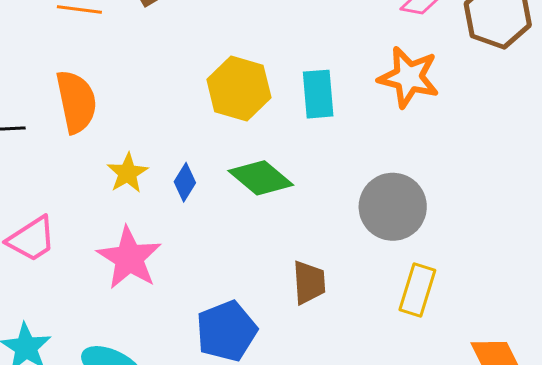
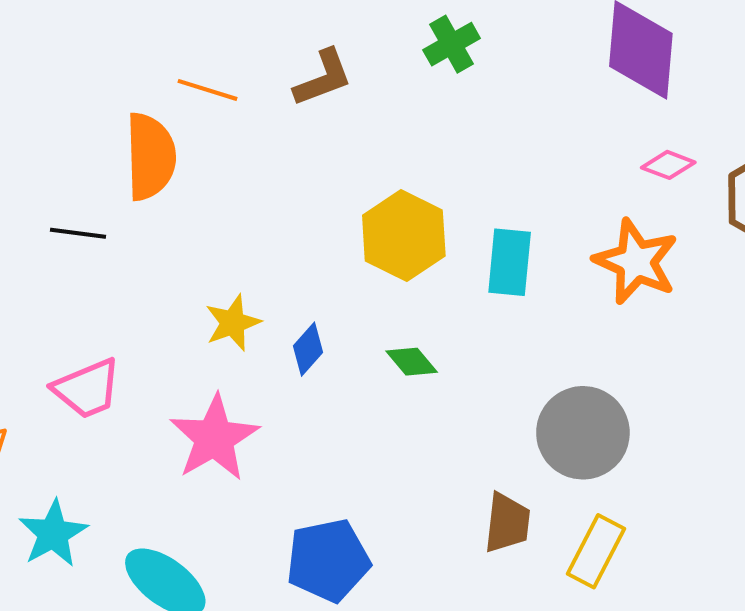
orange semicircle: (76, 102) -> (150, 157), moved
green diamond: (261, 178) -> (412, 362), size x0.6
brown trapezoid: (309, 282) -> (507, 523), moved

